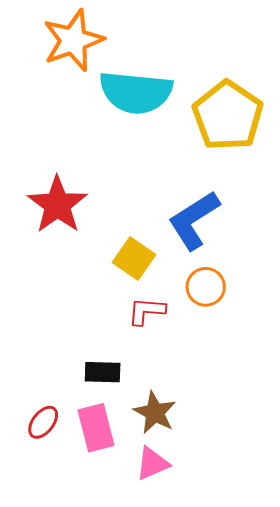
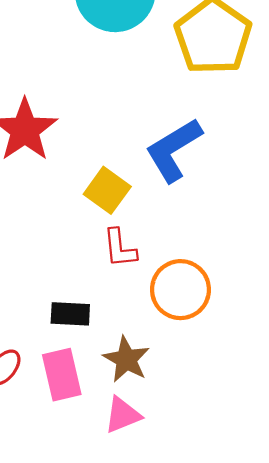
orange circle: (206, 287) -> (180, 290), moved, size x1.4
red L-shape: (147, 311) -> (120, 248), turned -102

